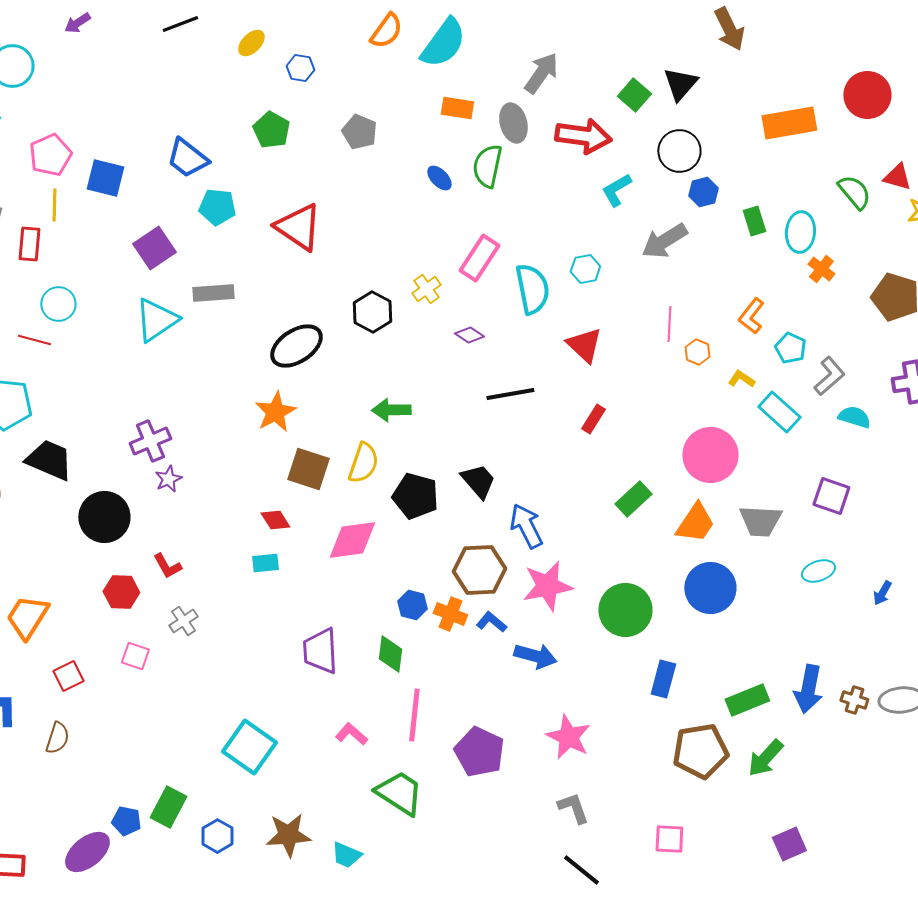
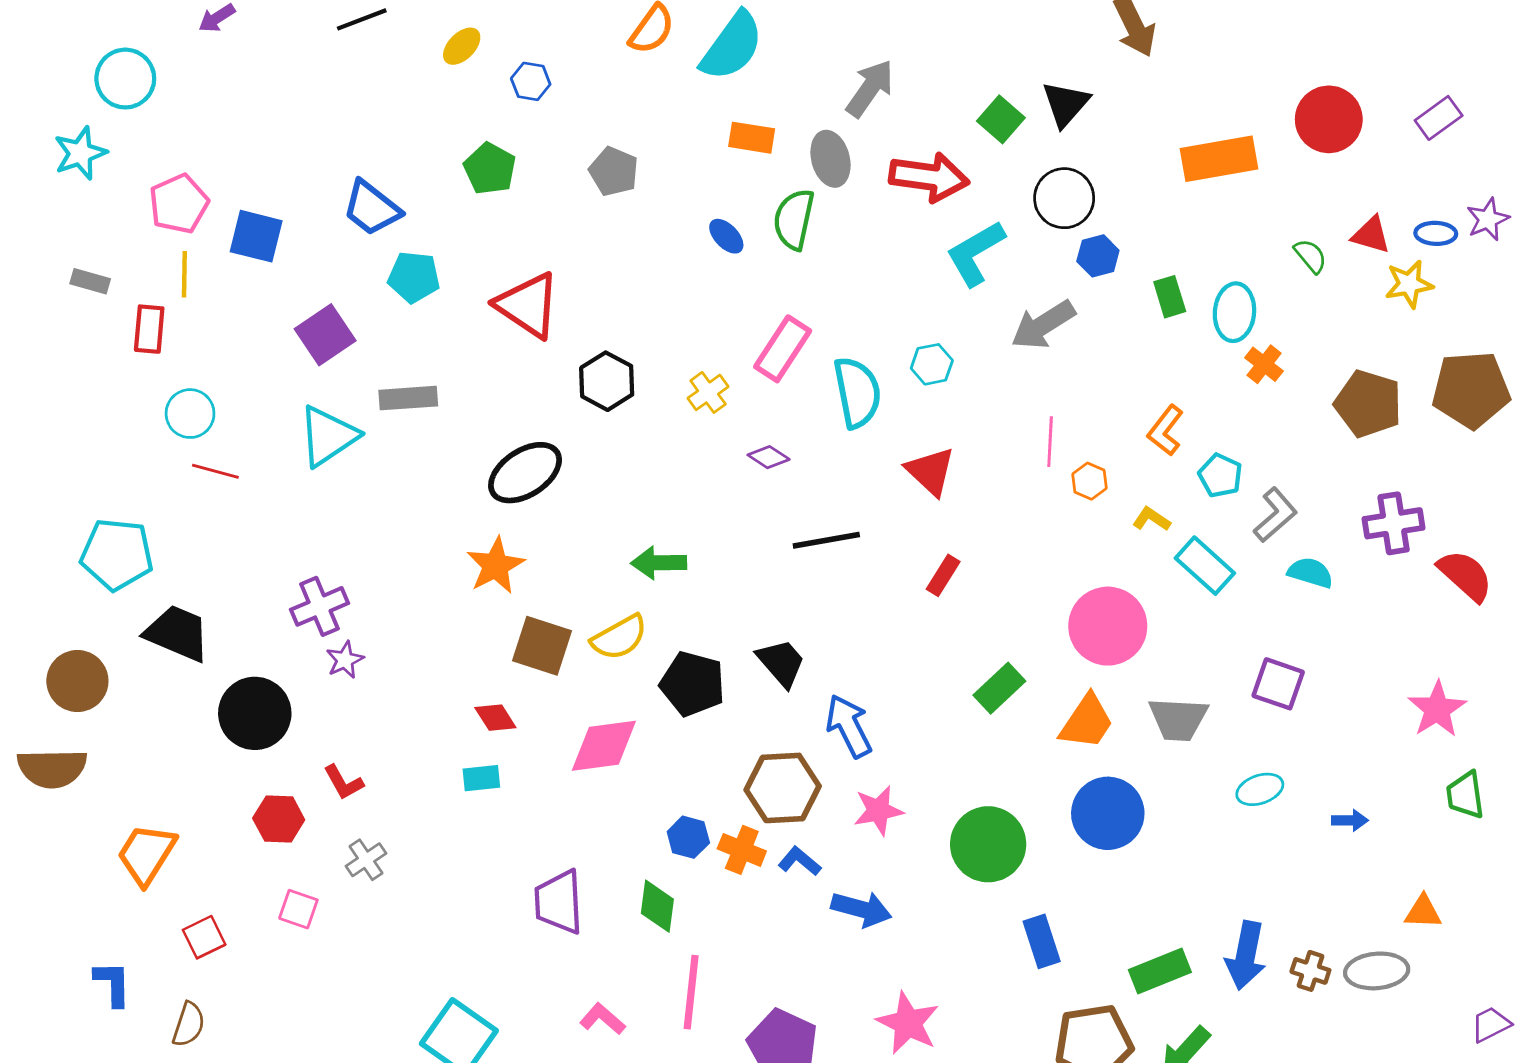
cyan L-shape: (616, 190) -> (975, 253), size x1.4
green semicircle: (854, 192) -> (1310, 256), size x0.7
black hexagon: (372, 312) -> (607, 381), moved
red line: (34, 340) -> (215, 471), moved
yellow semicircle: (363, 463) -> (619, 637), turned 42
pink star: (547, 586) -> (878, 811), size x0.7
blue arrow: (882, 593) -> (1350, 820), turned -120
blue rectangle: (663, 679) -> (1042, 941), turned -33

